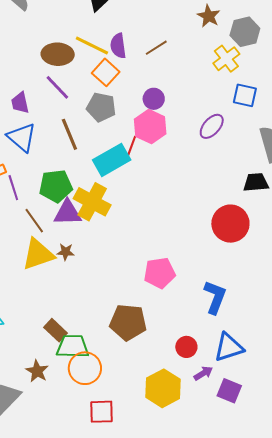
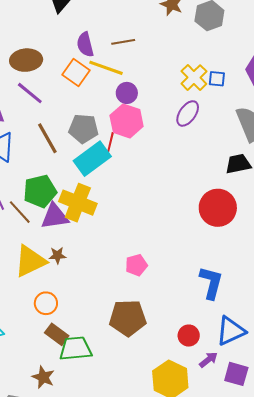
yellow line: (92, 45) -> (106, 68), moved
brown line: (156, 48) -> (123, 42), turned 30
yellow cross: (226, 59) -> (194, 78), moved
blue square: (245, 95) -> (217, 79), size x0.7
gray pentagon: (101, 107) -> (83, 129), moved
brown line: (34, 221) -> (20, 212), moved
pink pentagon: (160, 273) -> (136, 265), moved, size x0.7
orange circle: (85, 368) -> (46, 303), moved, size x0.7

